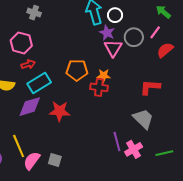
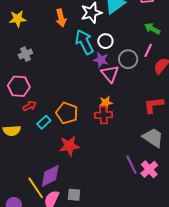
gray cross: (34, 13) -> (25, 54), turned -32
orange pentagon: (77, 70) -> (67, 113), moved, turned 30
cyan rectangle: (39, 83) -> (44, 122), size x0.6
purple diamond: (30, 107) -> (50, 176), moved

